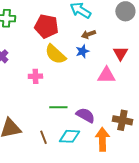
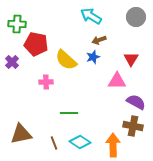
red pentagon: (46, 26) -> (36, 44), moved
purple semicircle: (85, 115) -> (136, 102), moved
cyan diamond: (69, 136) -> (80, 142), turned 30

